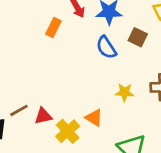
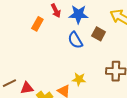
yellow star: (125, 92) -> (79, 79), moved

